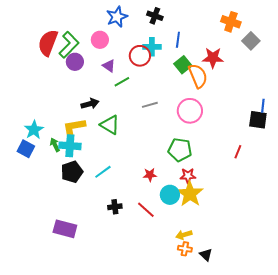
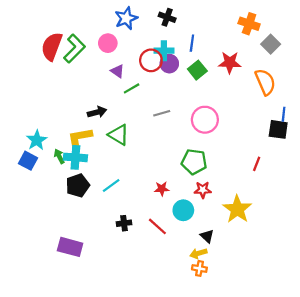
purple circle: (75, 62) -> (169, 64), moved
orange semicircle: (198, 76) -> (265, 82), moved
yellow star: (190, 194) -> (237, 209), moved
black triangle: (206, 255) -> (207, 236), moved

